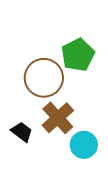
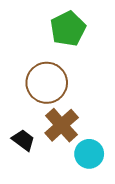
green pentagon: (78, 55) -> (68, 29), moved

